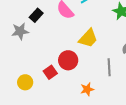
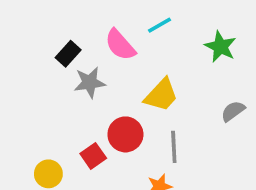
gray star: (20, 31) -> (90, 82), moved
gray line: (109, 67) -> (174, 147), moved

